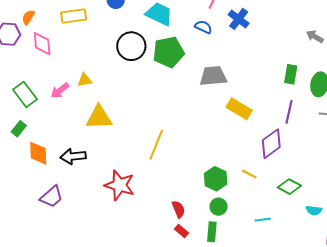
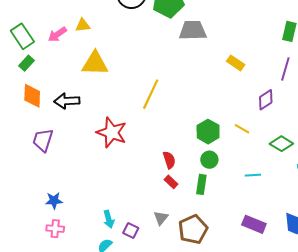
gray trapezoid: (213, 76) -> (193, 30), moved
yellow rectangle: (239, 109) -> (236, 63), size x0.7
green rectangle: (19, 129) -> (27, 63), moved
purple diamond: (271, 144) -> (266, 100), size x0.7
purple trapezoid: (52, 197) -> (43, 140), turned 145

